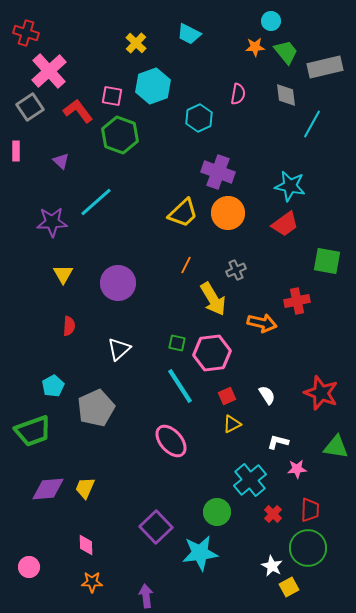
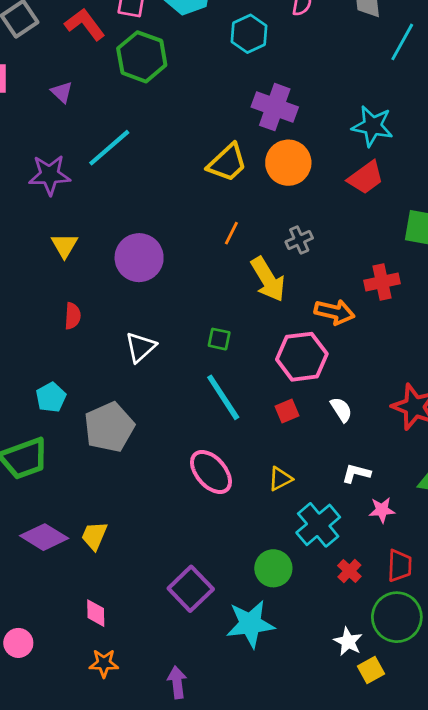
pink hexagon: (212, 353) -> (302, 357), moved
yellow triangle: (232, 424) -> (280, 479), moved
purple diamond: (48, 489) -> (44, 537), turned 36

